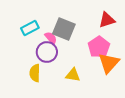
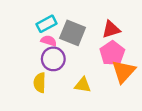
red triangle: (107, 20) -> (111, 29), moved
cyan rectangle: (30, 28) -> (46, 24), moved
pink semicircle: (51, 38) -> (49, 41), moved, turned -32

